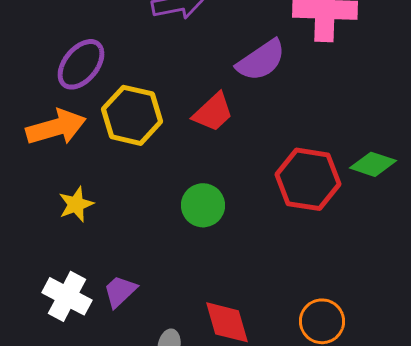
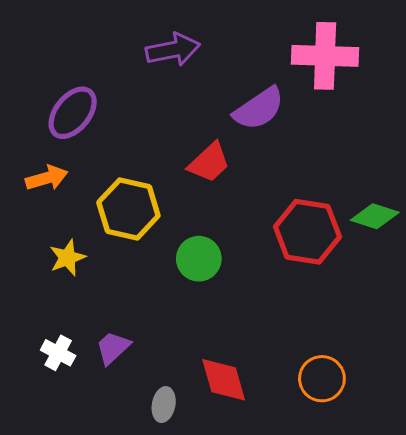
yellow hexagon: (132, 115) -> (128, 209), moved
orange arrow: (56, 127) -> (47, 178), size x0.7
white cross: (67, 296) -> (58, 353), size x0.7

